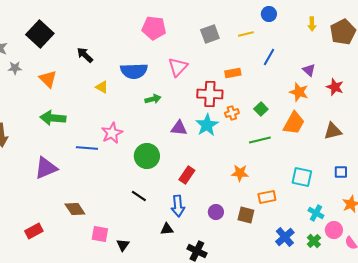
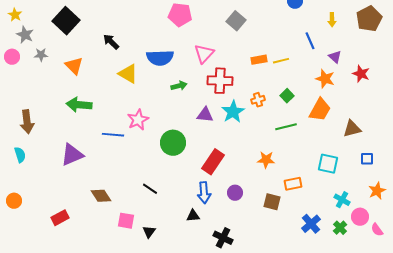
yellow arrow: (312, 24) -> (332, 20), moved
gray square: (210, 34) -> (236, 21), turned -30
yellow line: (246, 34) -> (281, 61), moved
blue line: (269, 57) -> (310, 41), moved, turned -54
yellow triangle: (102, 87) -> (128, 74), size x1.5
red cross: (210, 94) -> (220, 81), moved
brown triangle: (333, 131) -> (352, 129), moved
red rectangle: (187, 175) -> (213, 162), size x1.4
black line: (139, 196) -> (150, 189), moved
purple circle: (216, 212) -> (235, 193), moved

